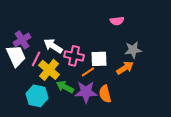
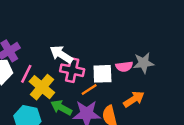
pink semicircle: (117, 21) -> (124, 67), moved
white arrow: (53, 46) -> (61, 54), moved
orange arrow: (125, 68) -> (134, 99), moved

